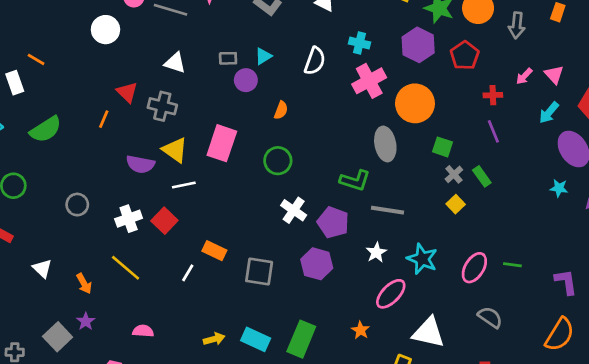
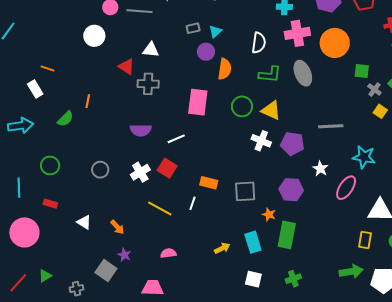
gray rectangle: (228, 58) -> (193, 28), moved
white semicircle: (315, 61) -> (259, 43), moved
pink cross: (369, 81) -> (297, 33), turned 30
red triangle: (127, 92) -> (126, 67), moved
orange semicircle: (281, 110) -> (225, 69), moved, size x1.5
orange line: (104, 119) -> (88, 101), moved
green semicircle: (46, 129) -> (65, 119), size x0.7
gray ellipse: (385, 144) -> (303, 73), moved
yellow triangle: (175, 150) -> (271, 110), moved
green L-shape: (355, 180) -> (270, 74), moved
white star: (376, 252) -> (320, 169), moved
purple hexagon: (317, 264) -> (291, 190), moved
yellow line: (126, 268) -> (160, 209), moved
orange star: (360, 330) -> (269, 215), moved
cyan rectangle: (256, 339) -> (253, 242), turned 60

